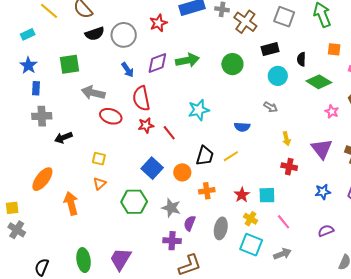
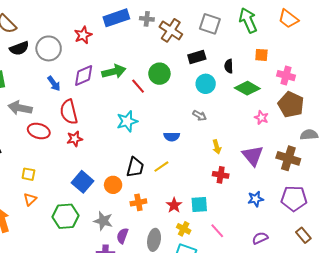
red line: (169, 133) -> (138, 86), moved

